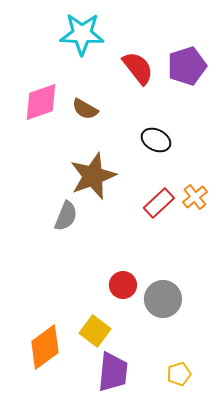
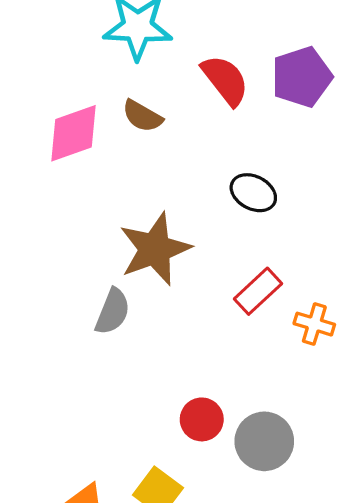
brown semicircle: (85, 109) -> (142, 116), moved
orange cross: (195, 197) -> (314, 324), moved, turned -35

